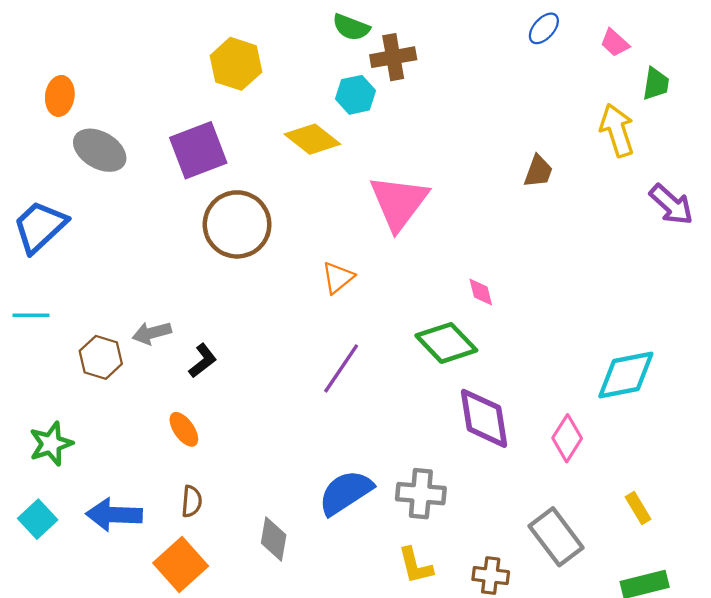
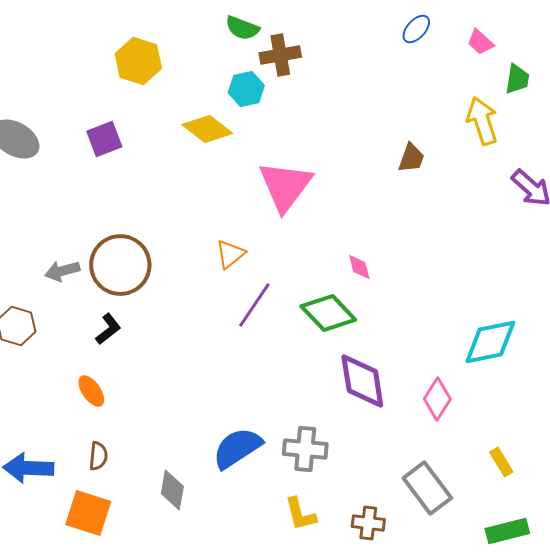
purple square: (198, 150) -> (104, 139), size x0.7
brown circle: (237, 224) -> (120, 265), moved
gray arrow: (152, 333) -> (62, 271), moved
purple line: (341, 368) -> (254, 305), moved
orange square: (181, 565) -> (88, 513), turned -30

